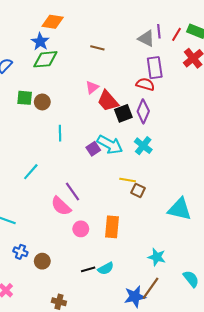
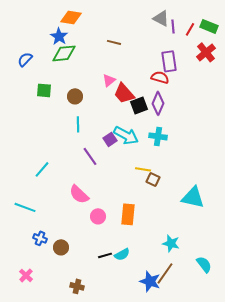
gray triangle: (146, 38) -> (161, 18), moved
brown circle: (42, 102) -> (75, 96), moved
cyan cross: (143, 146) -> (158, 136), turned -30
cyan line: (31, 172) -> (42, 169), moved
purple line: (72, 191) -> (90, 156), moved
blue star: (135, 297) -> (150, 281), turned 30

